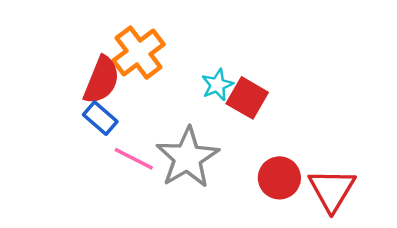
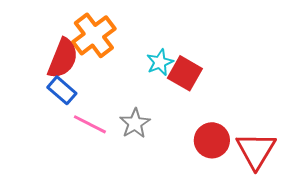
gray star: (187, 158) -> (135, 123), size x0.6

